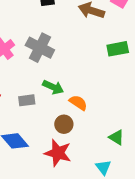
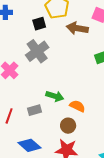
gray cross: (40, 48) -> (37, 51), moved, turned 35

